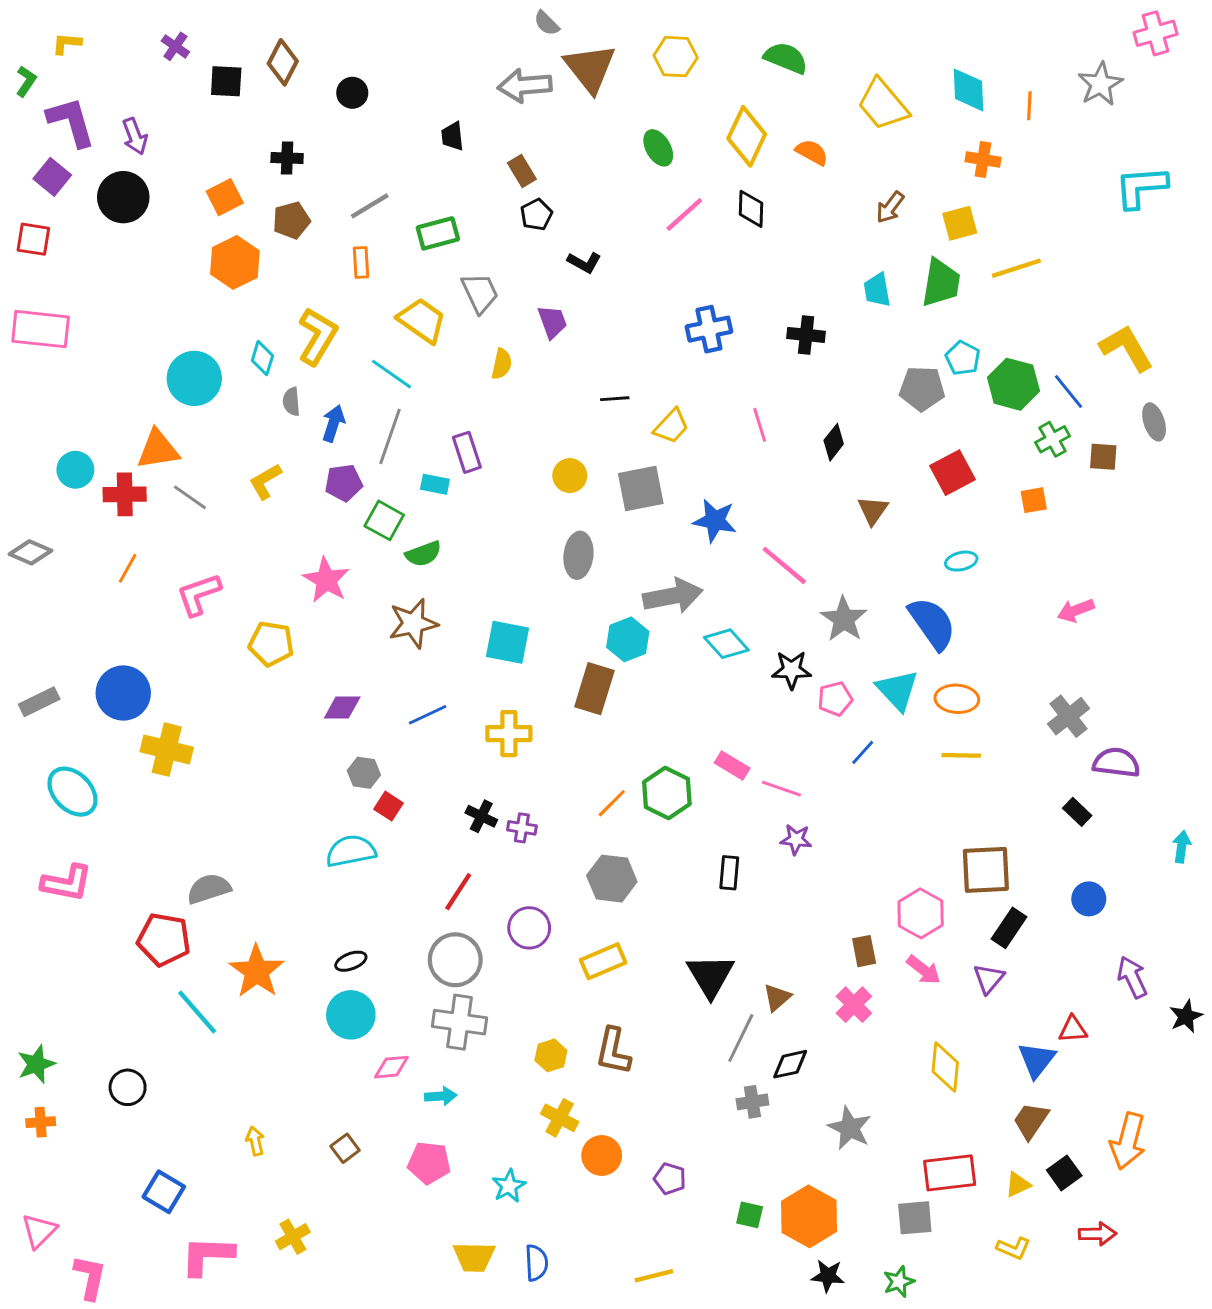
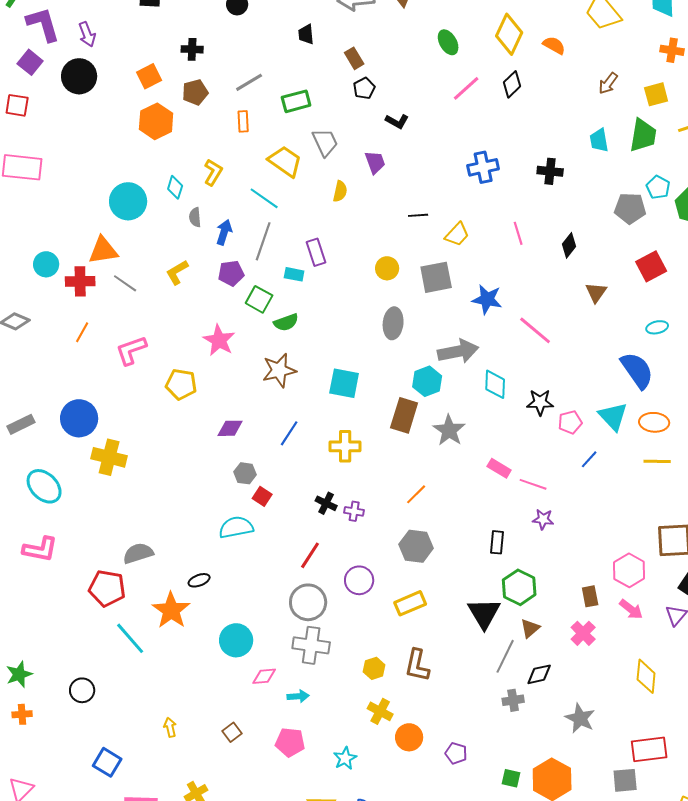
black diamond: (751, 209) -> (512, 84), turned 44
yellow L-shape: (318, 336) -> (213, 172), size x0.7
gray star: (844, 619) -> (449, 430), moved
cyan diamond: (726, 644) -> (495, 384), turned 44
blue line: (428, 715) -> (289, 433), turned -32
green hexagon: (667, 793) -> (519, 587), moved
black ellipse: (351, 961) -> (199, 580), moved

